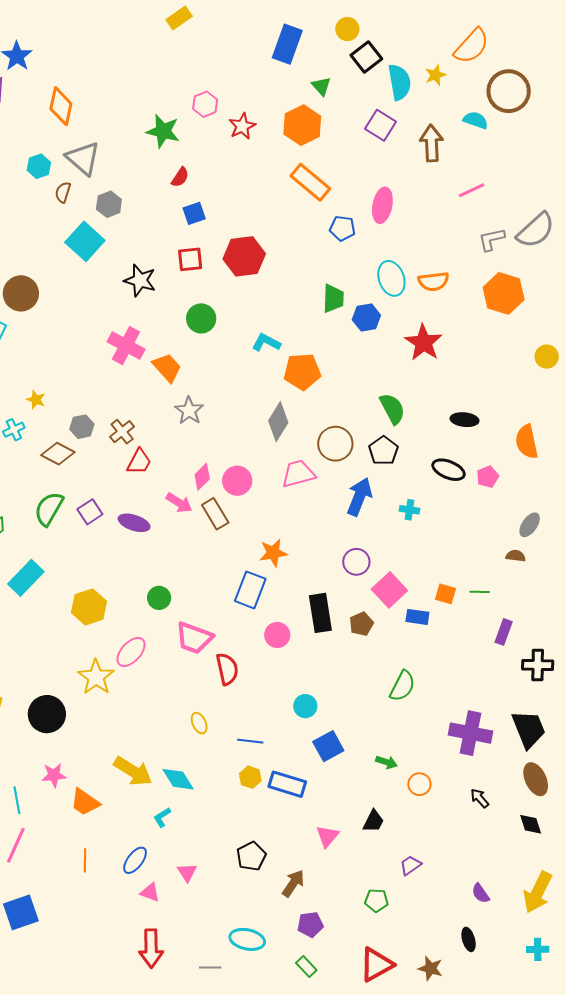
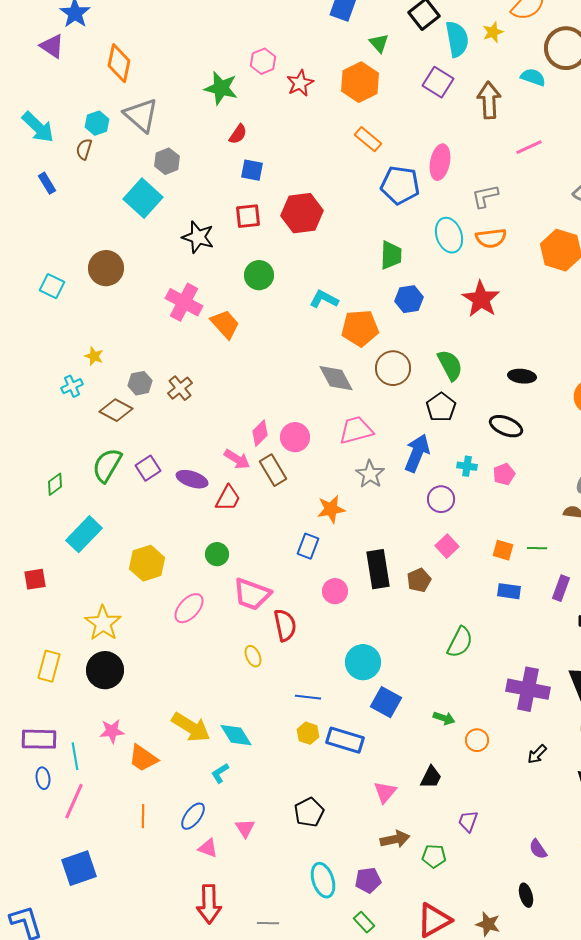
orange rectangle: (310, 182) -> (368, 139), size x0.7
brown semicircle: (63, 192) -> (84, 149), moved
blue square: (194, 213) -> (252, 170), turned 30
blue pentagon: (342, 228) -> (400, 185), size x1.5
gray L-shape: (492, 239) -> (485, 196), moved
brown circle: (21, 293) -> (106, 268), moved
blue hexagon: (366, 317) -> (409, 299), moved
gray star: (189, 411) -> (370, 474), moved
gray diamond: (278, 422) -> (336, 378), turned -60
brown circle: (335, 444) -> (393, 368), moved
red trapezoid: (139, 462) -> (228, 498), moved
pink pentagon: (488, 477) -> (504, 474), moved
purple circle: (356, 562) -> (441, 499), moved
blue rectangle: (250, 590) -> (308, 546), size x0.7
pink square: (389, 590) -> (447, 546), size x0.7
blue rectangle: (417, 617) -> (509, 591), moved
yellow star: (96, 677) -> (103, 623), moved
cyan circle: (305, 706) -> (363, 662), size x1.5
yellow ellipse: (199, 723) -> (253, 656), moved
blue square: (328, 746) -> (386, 702), turned -32
black arrow: (480, 798) -> (537, 754), turned -95
purple trapezoid: (410, 865) -> (468, 821), turned -35
brown arrow: (293, 883) -> (395, 839), moved, turned 44
cyan ellipse: (247, 939) -> (323, 880), moved, turned 60

